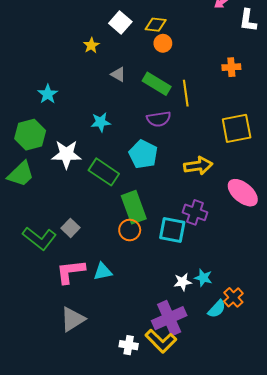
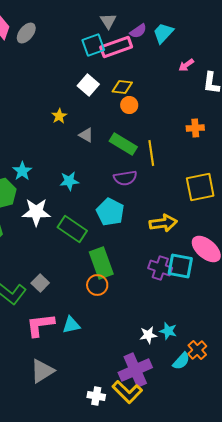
yellow star: (91, 45) -> (59, 116), moved
cyan star: (48, 94) -> (22, 171), moved
cyan square: (172, 230) -> (180, 266), moved

